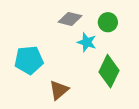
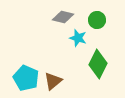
cyan pentagon: (29, 60) -> (26, 78), moved, turned 30

